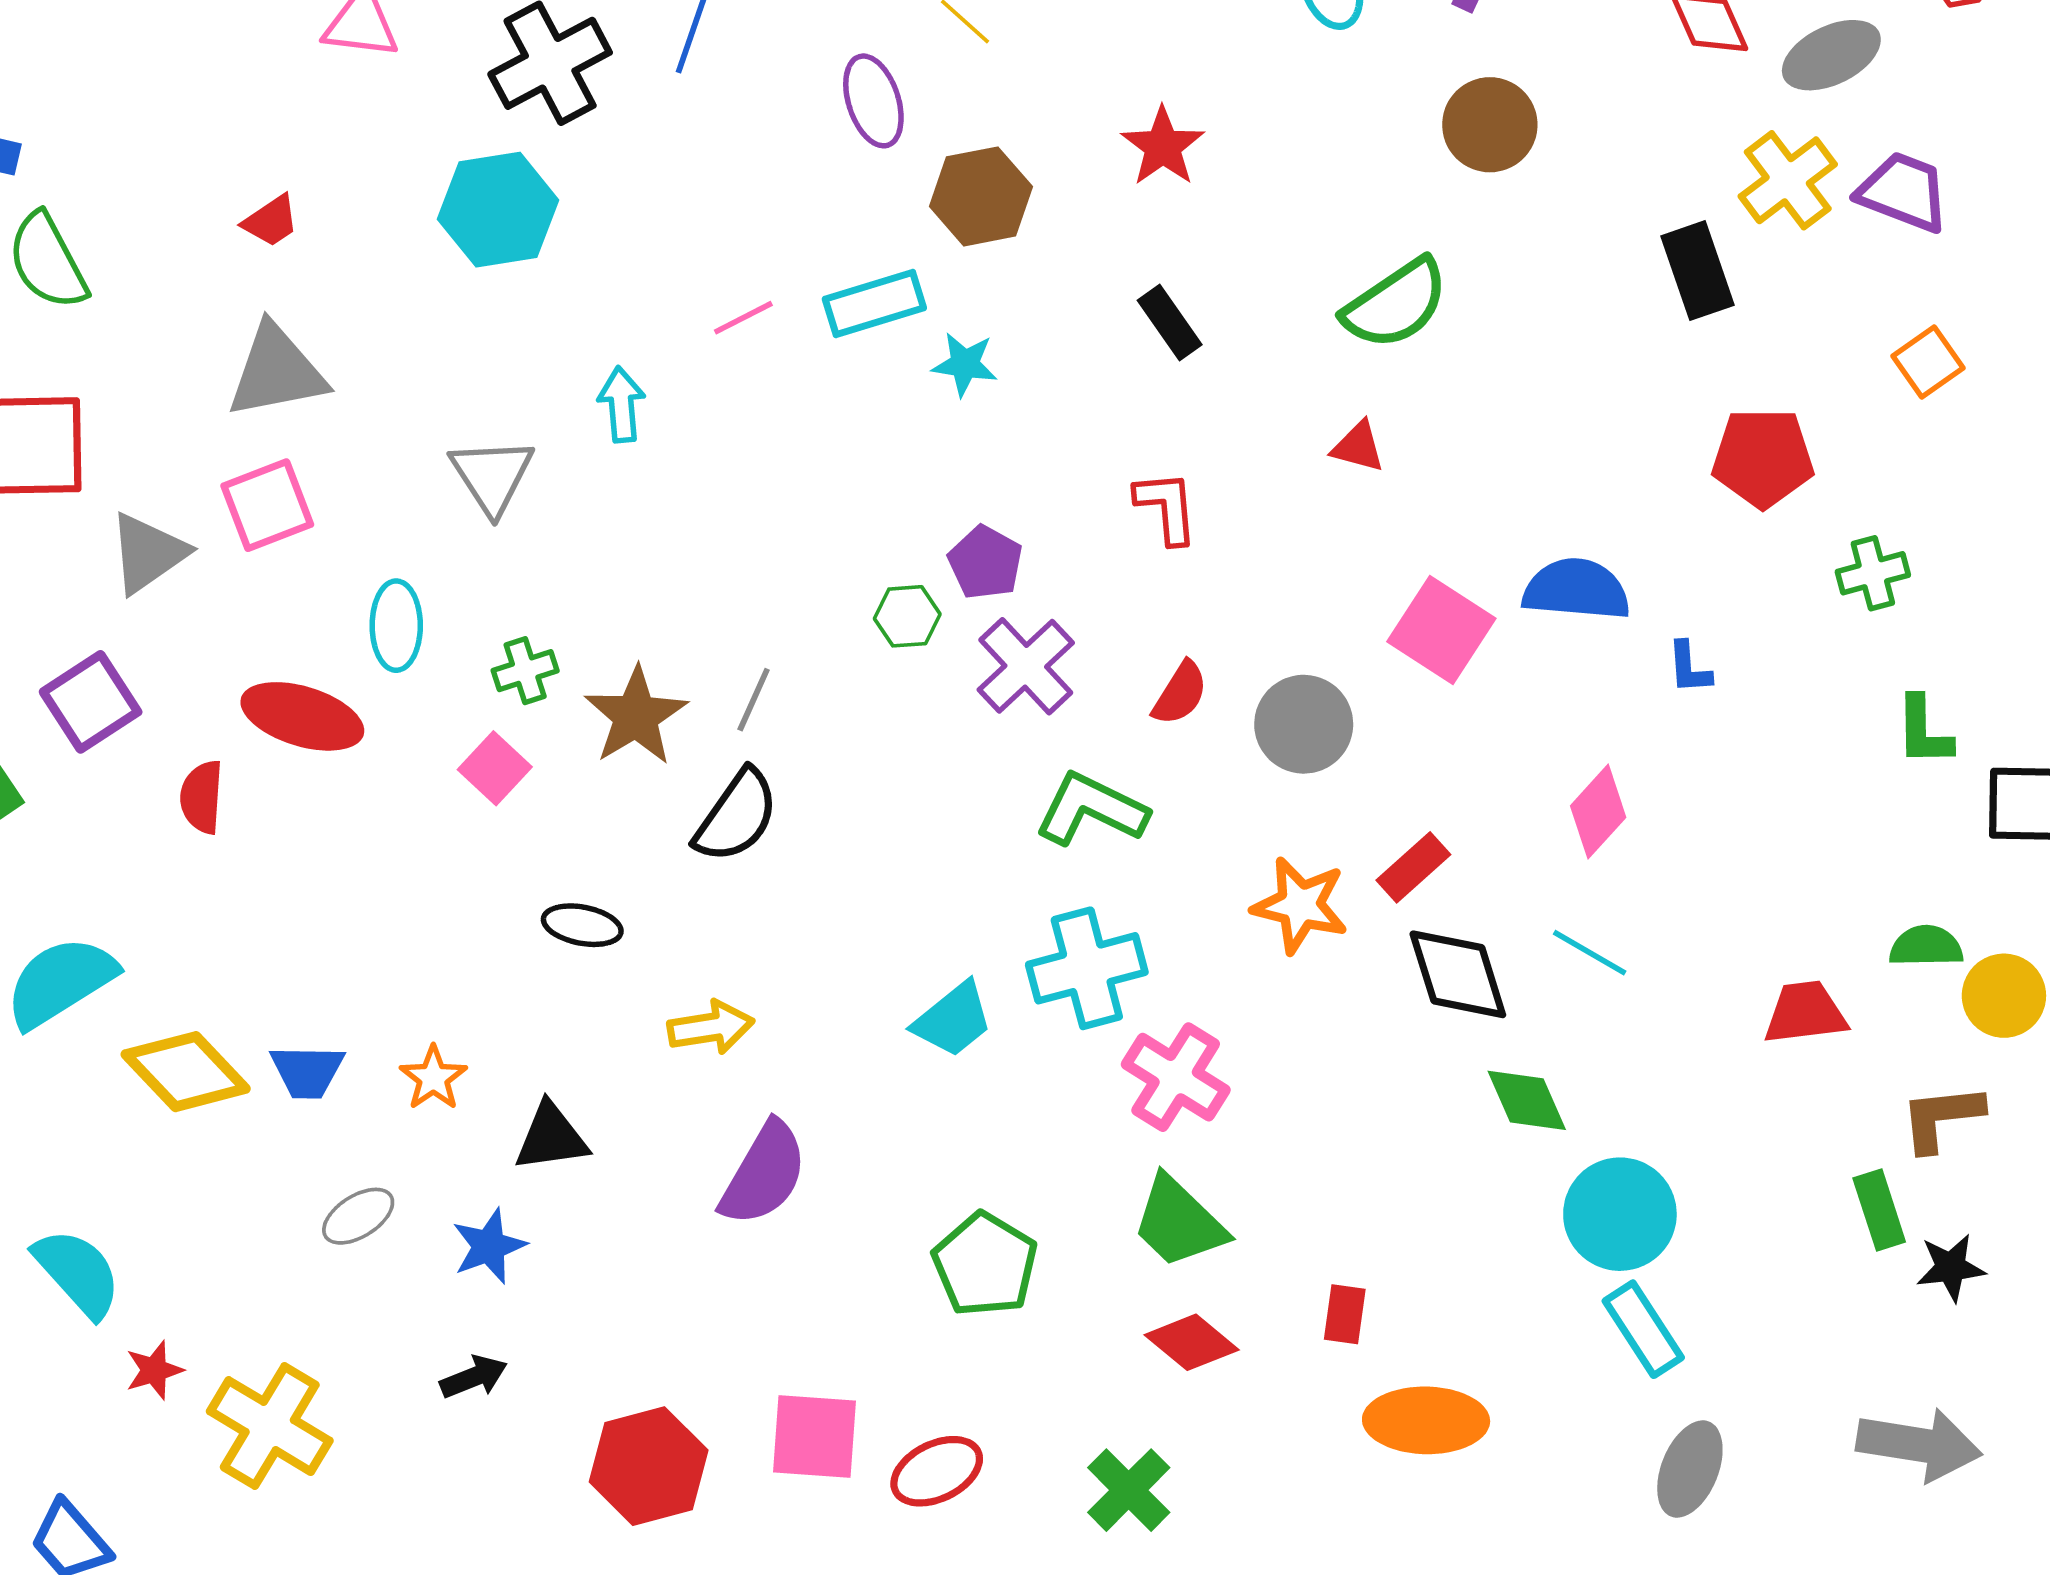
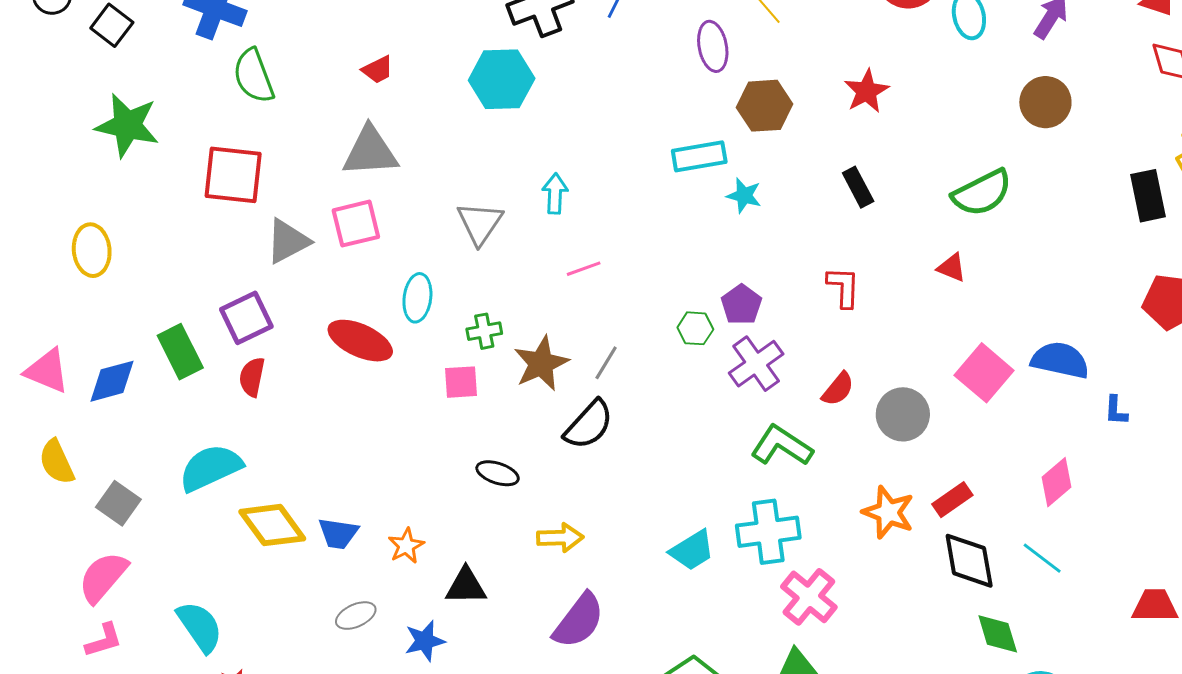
pink line: (743, 318) -> (584, 269), moved
pink square: (495, 768) -> (461, 382), turned 36
red semicircle: (202, 797) -> (252, 377), moved

